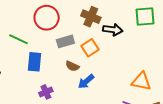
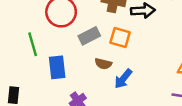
green line: (18, 39) -> (33, 44), turned 60
orange square: (90, 48) -> (120, 38), turned -30

